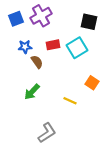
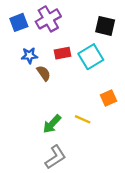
orange square: (92, 83) -> (109, 98), turned 32
green arrow: (32, 92) -> (52, 124), moved

